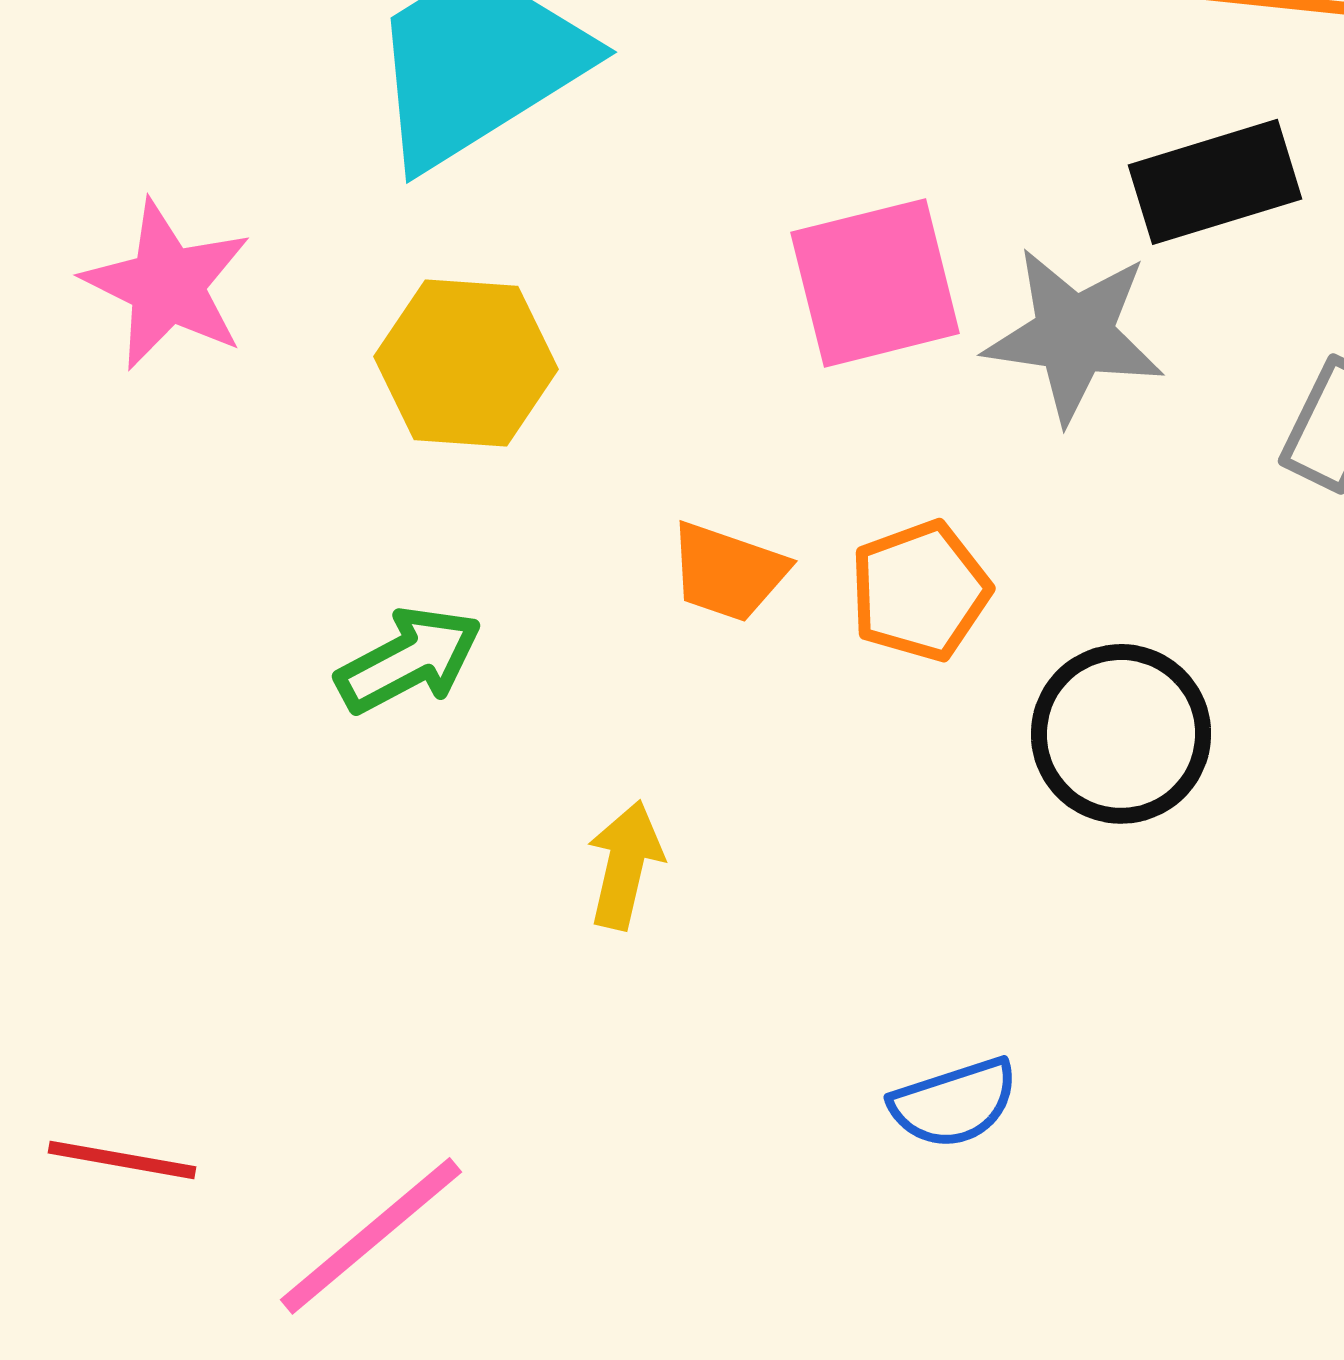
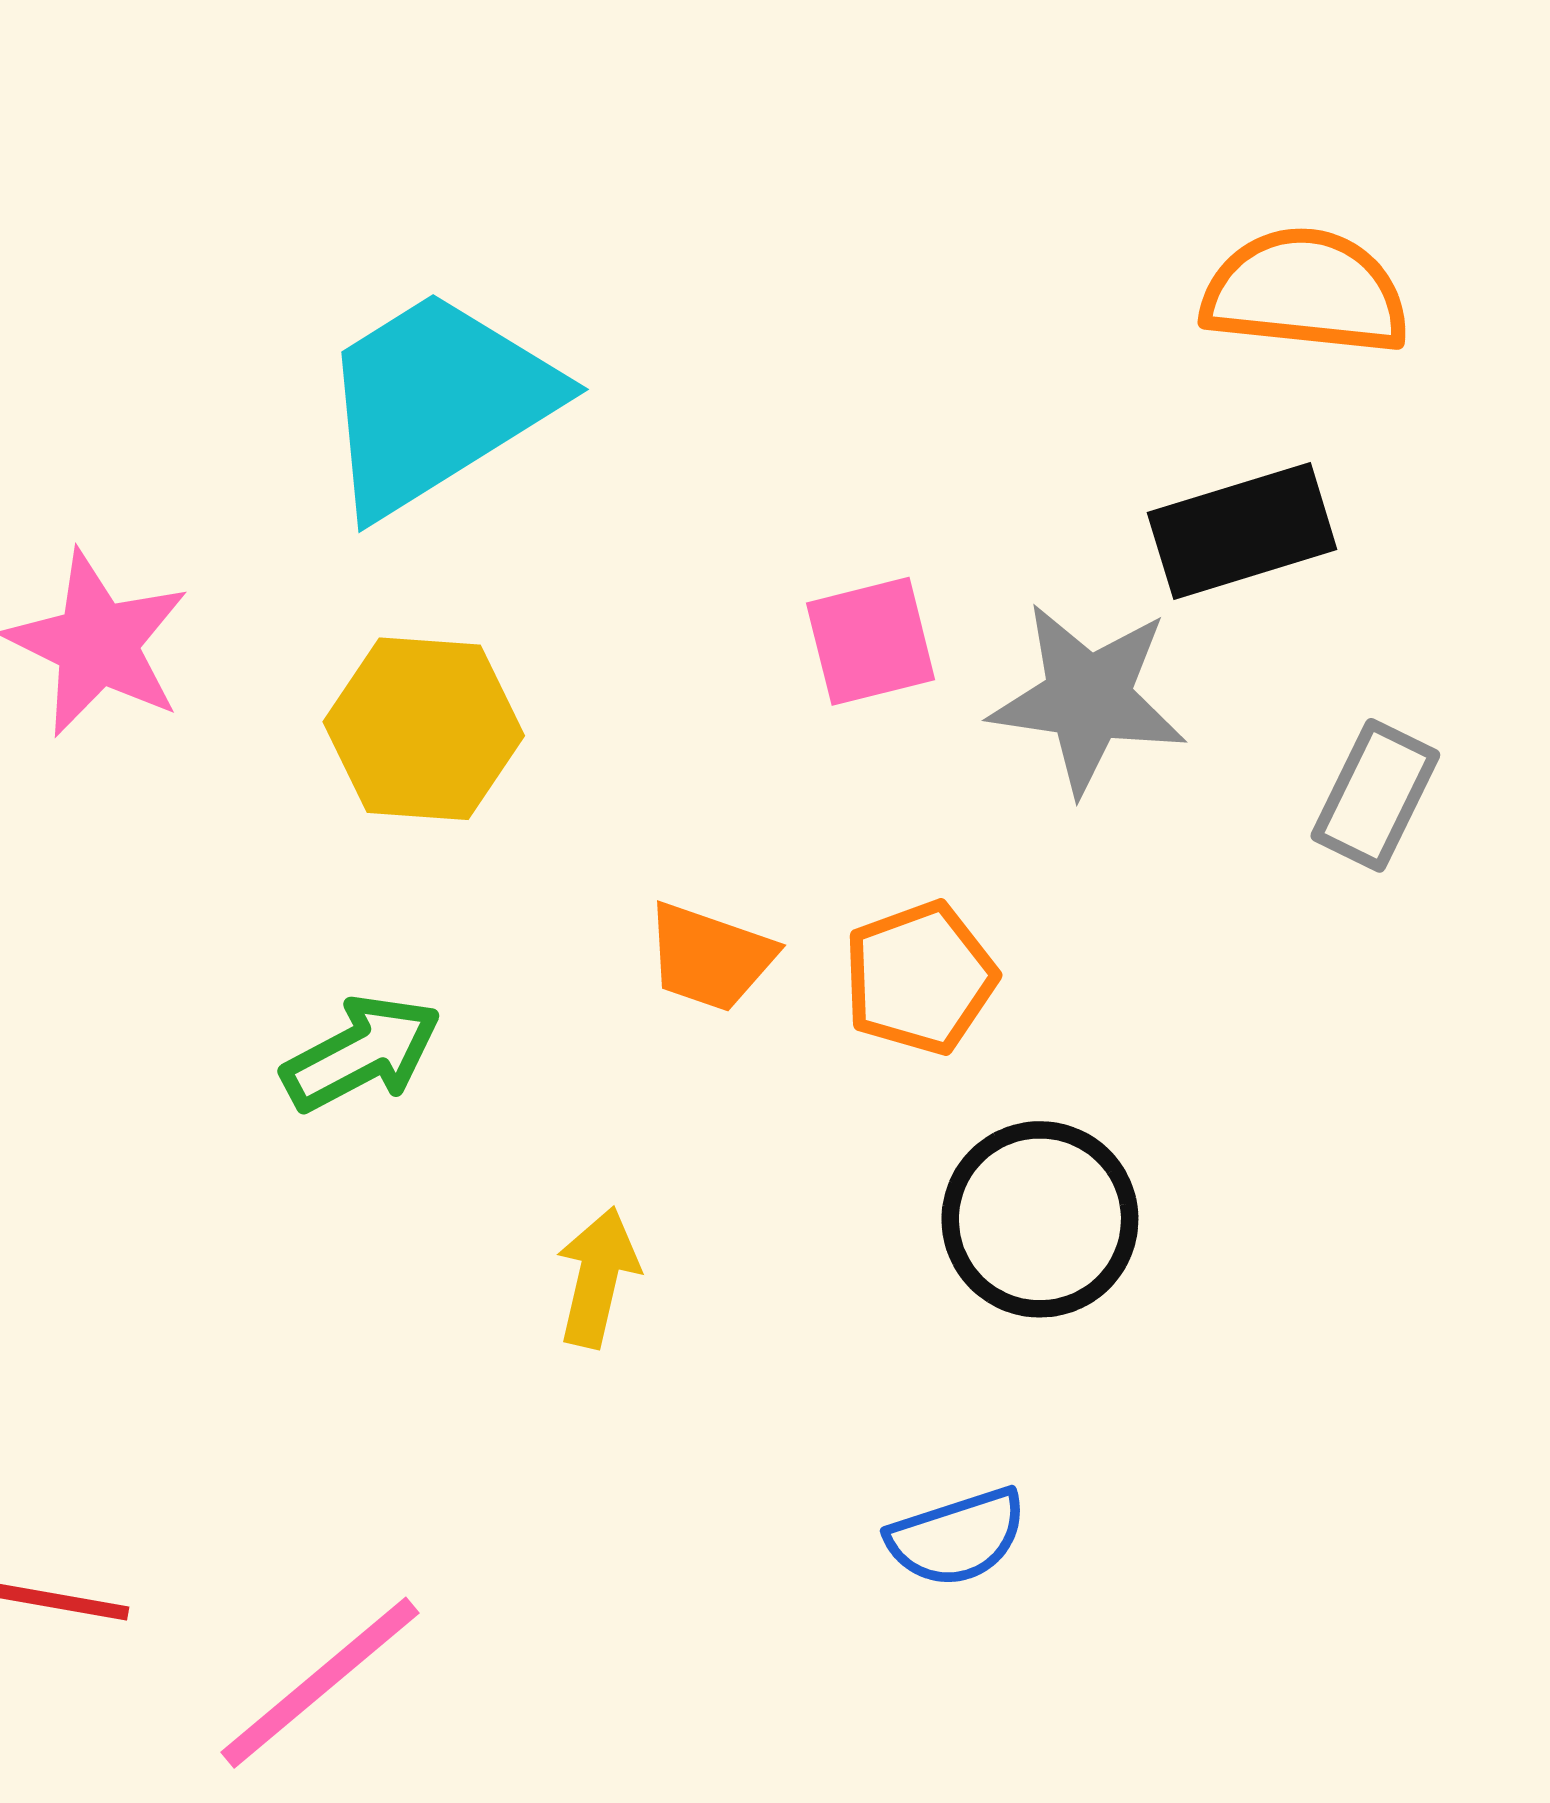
pink square: (875, 283) -> (871, 641), size x0.7
black circle: (1121, 734) -> (1040, 1219), moved

